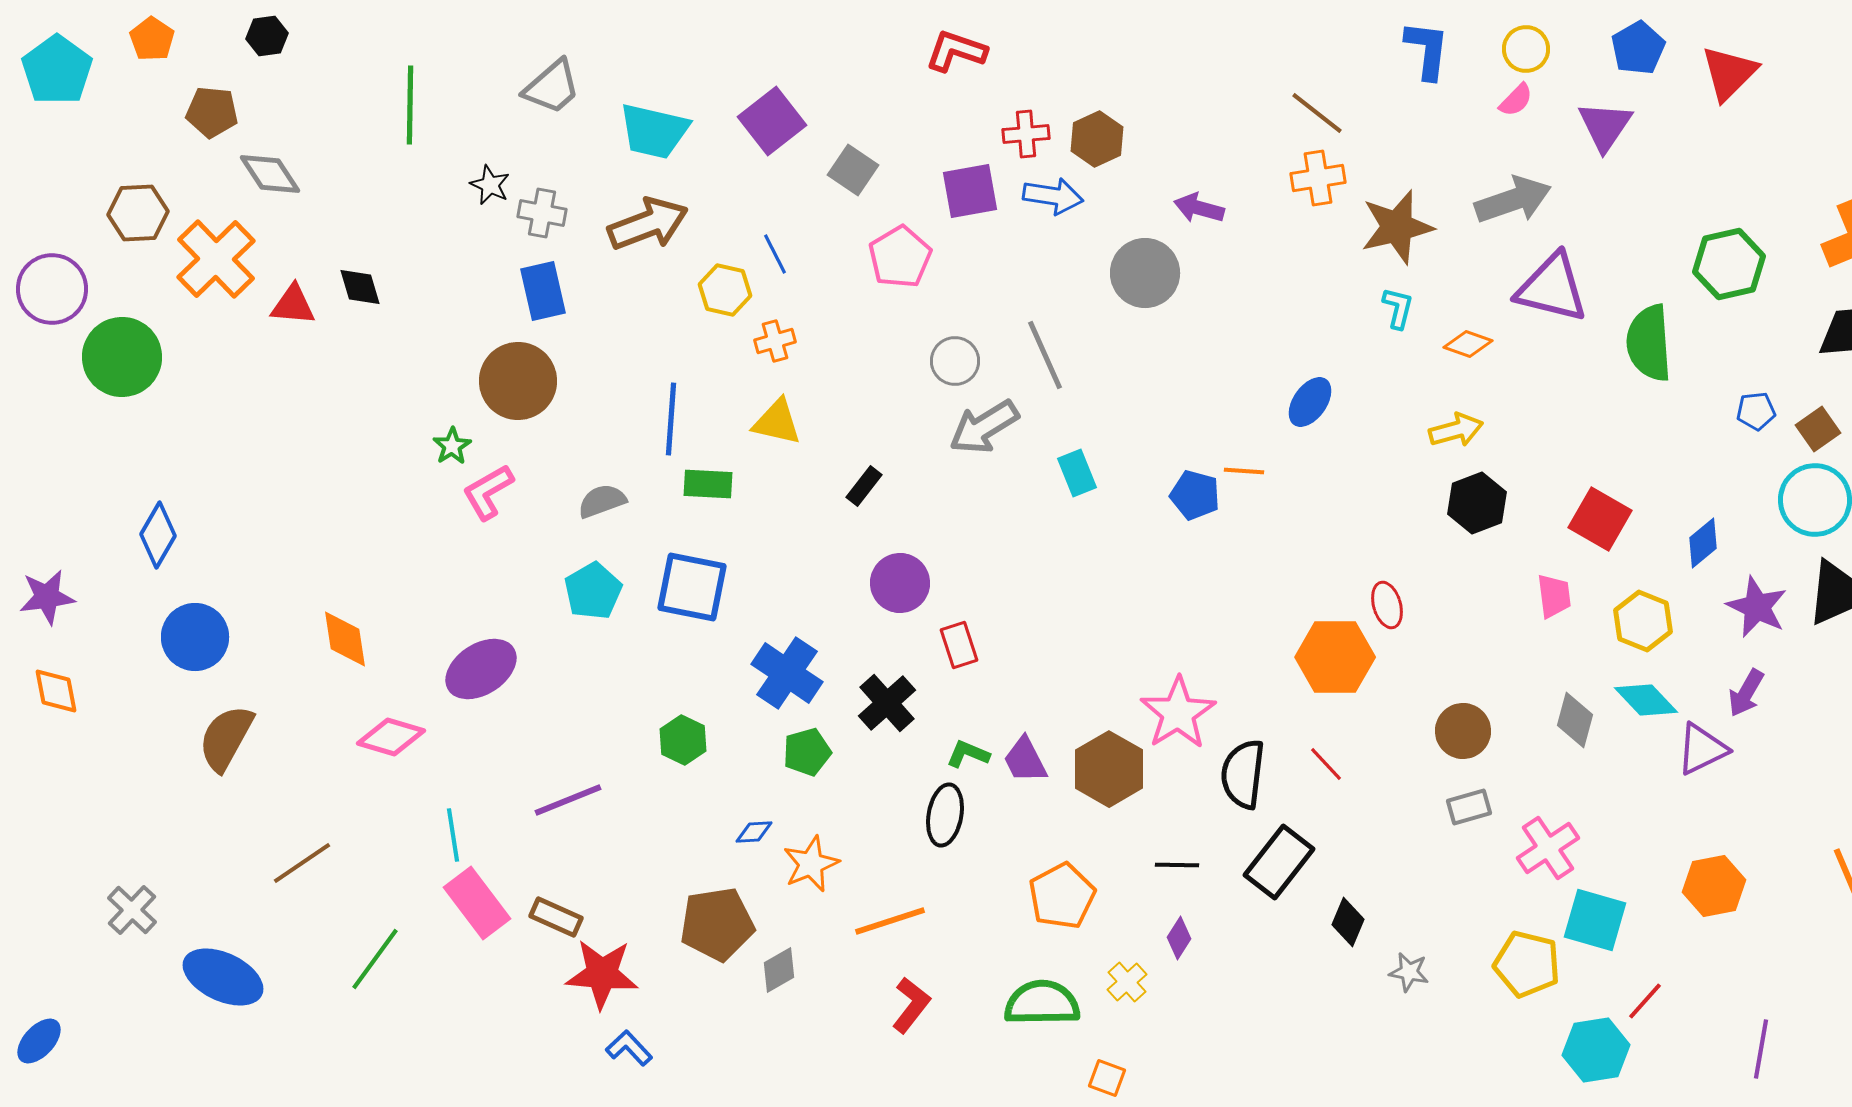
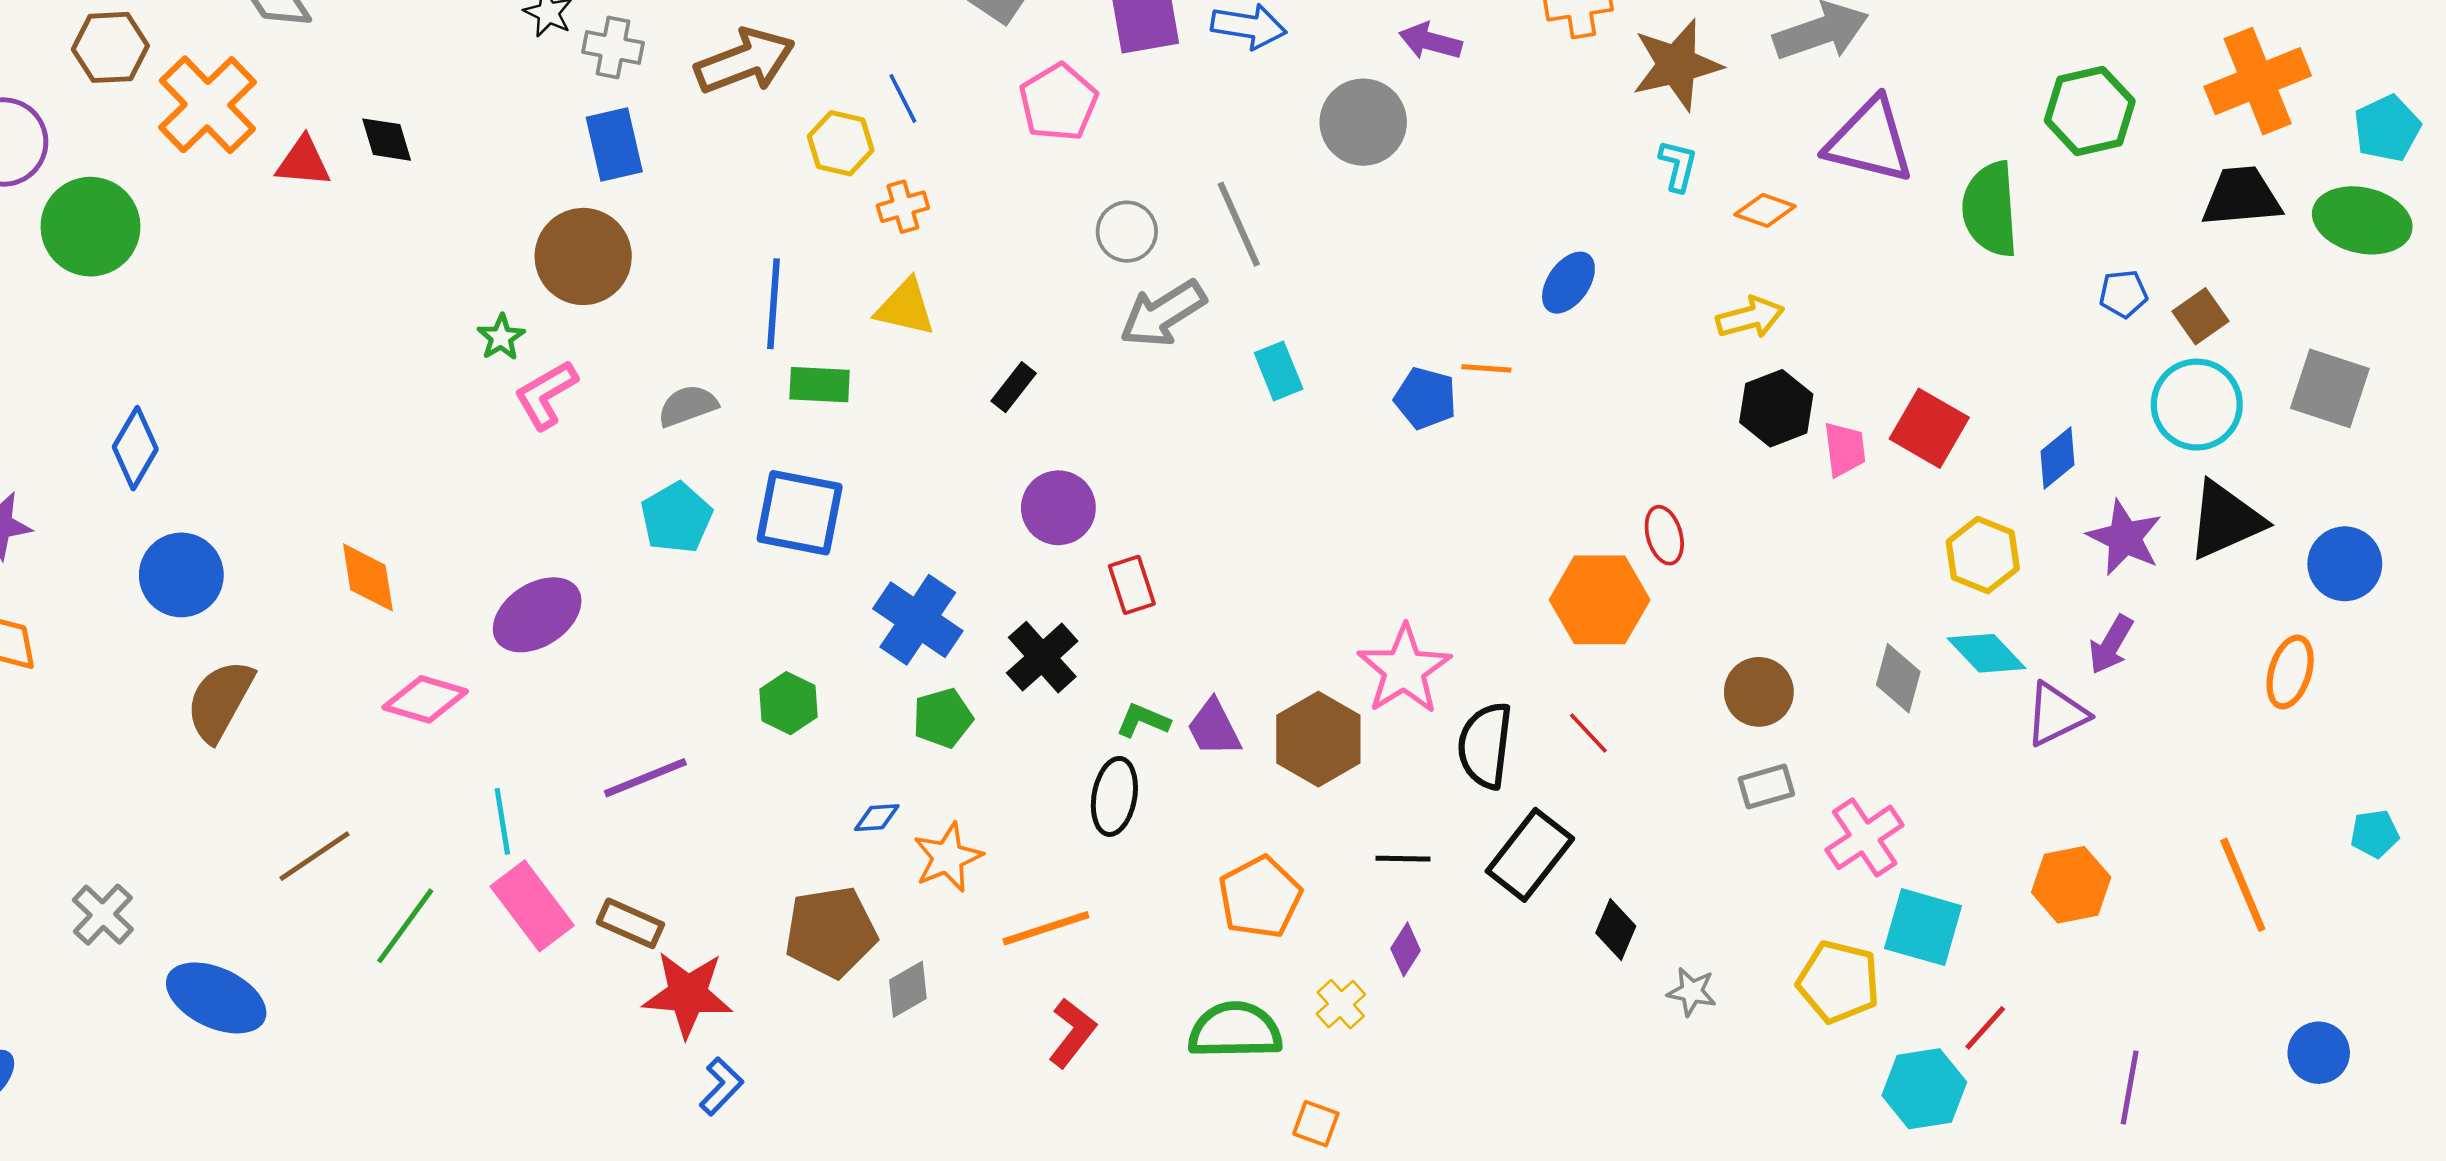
pink trapezoid: (1554, 596) -> (1845, 449), moved
green line: (375, 959) -> (405, 926), moved
blue L-shape: (629, 1048) -> (721, 1086), turned 87

